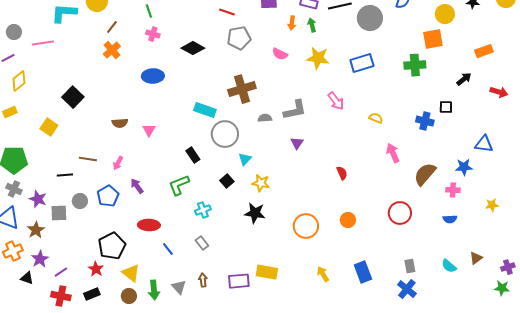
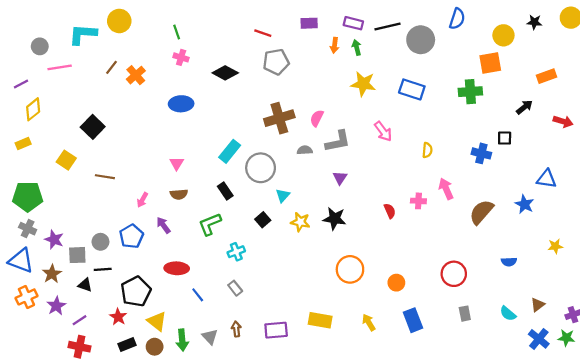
brown line: (112, 27) -> (112, 67), moved
gray circle: (14, 32) -> (40, 46), moved
pink semicircle: (280, 54) -> (317, 118), moved, turned 91
blue rectangle: (362, 63) -> (412, 89), turned 35
cyan rectangle: (205, 110) -> (230, 151), moved, turned -70
yellow semicircle: (376, 118) -> (427, 150), turned 72
brown semicircle: (120, 123) -> (179, 194), moved
brown line: (88, 159) -> (105, 177), moved
blue star: (464, 167) -> (524, 204), turned 30
black line: (65, 175) -> (103, 269), moved
pink cross: (453, 190) -> (418, 201), moved
black star: (255, 213) -> (335, 219), moved
red circle: (400, 213) -> (454, 274), moved
orange circle: (348, 220) -> (396, 283), moved
yellow rectangle: (267, 272) -> (320, 320), moved
black triangle: (27, 278) -> (85, 285), moved
blue cross: (407, 289) -> (539, 339), moved
black rectangle: (92, 294) -> (127, 344), moved

